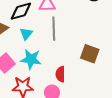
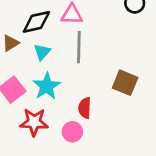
cyan star: (31, 59) -> (47, 86), turned 30

